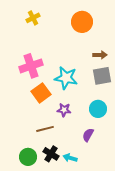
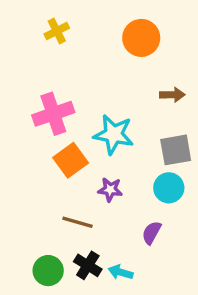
gray square: (102, 76) -> (176, 150), moved
brown line: (45, 129) -> (77, 222), turned 30

